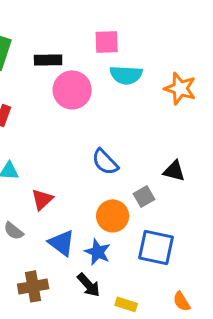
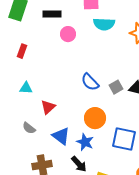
pink circle: (72, 90) -> (68, 34), size x0.6
gray square: (144, 196) -> (116, 87), moved

